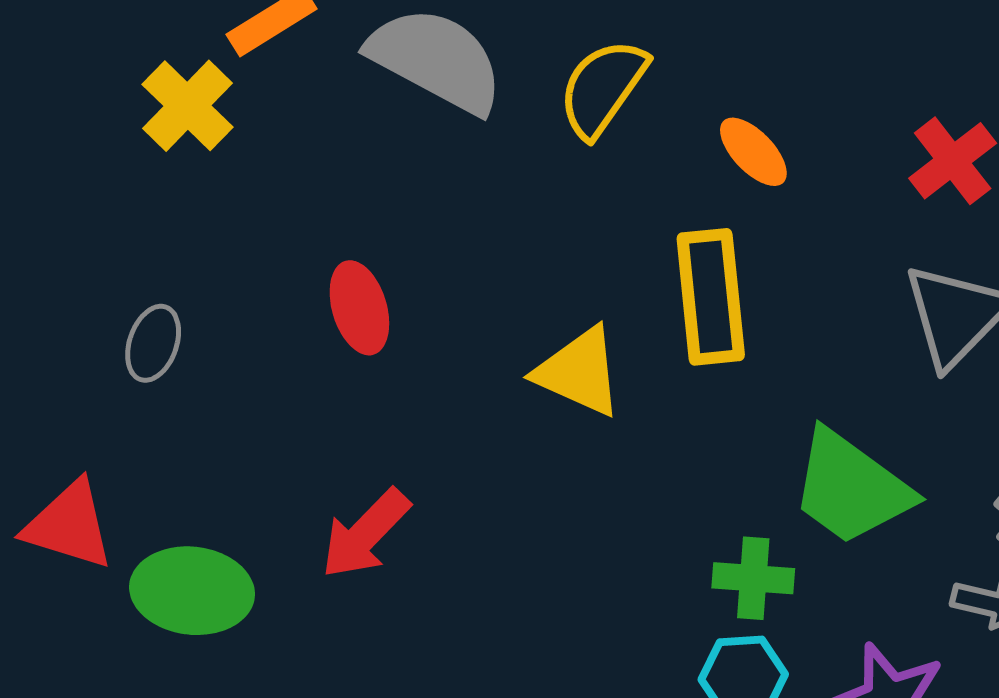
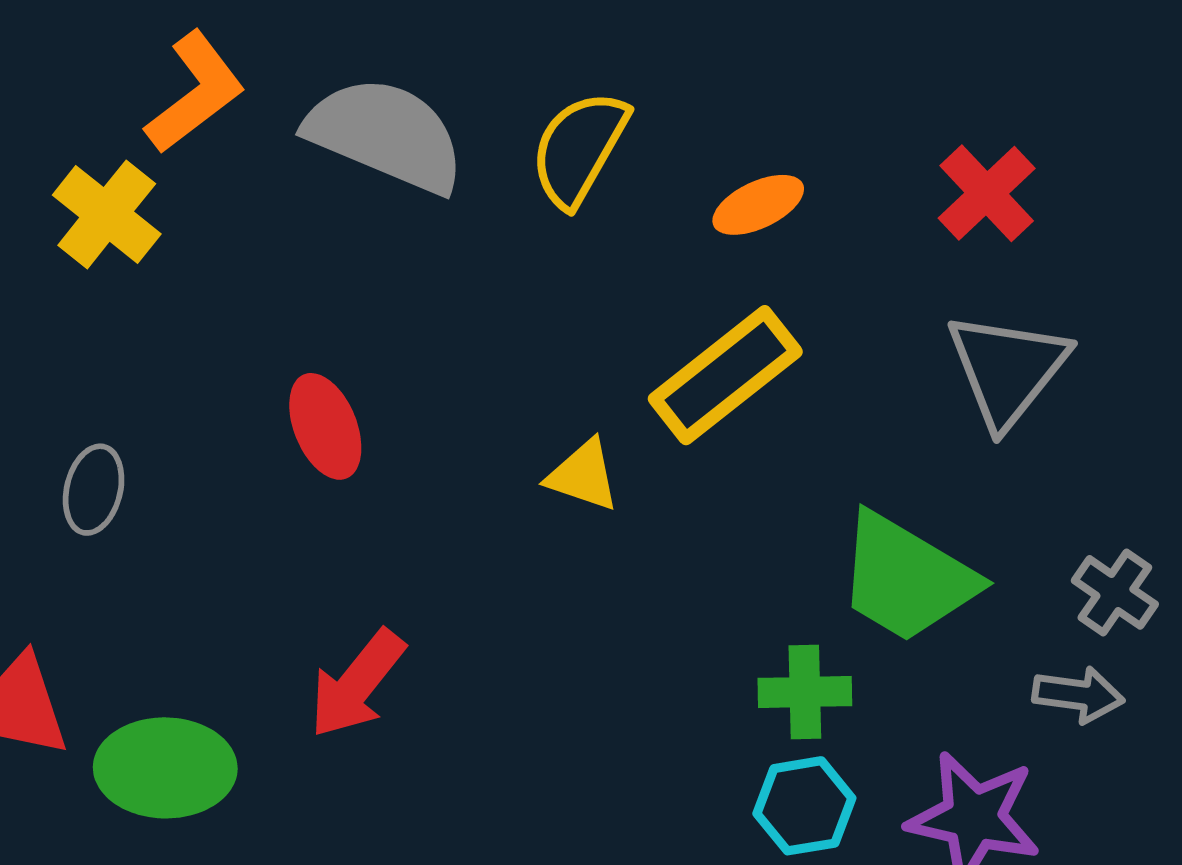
orange ellipse: (753, 152) -> (758, 205), turned -66
yellow rectangle: (711, 297) -> (725, 375), turned 63
yellow triangle: (579, 372) -> (583, 475), size x0.7

